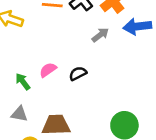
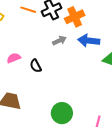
black semicircle: (78, 73) -> (36, 66), turned -104

